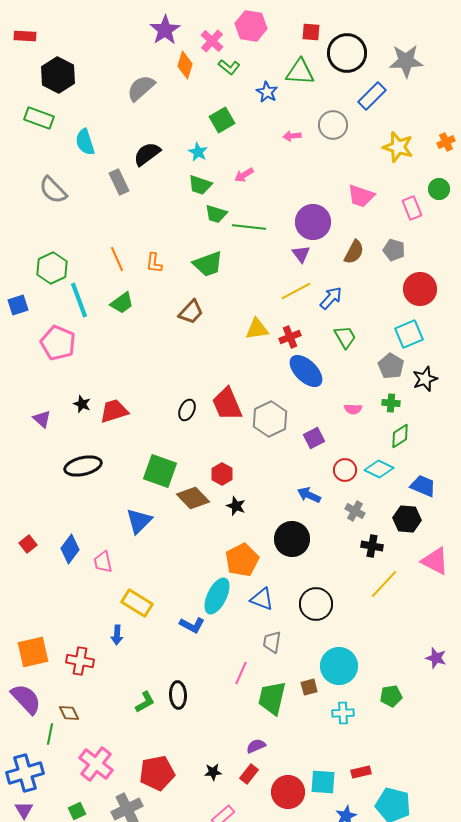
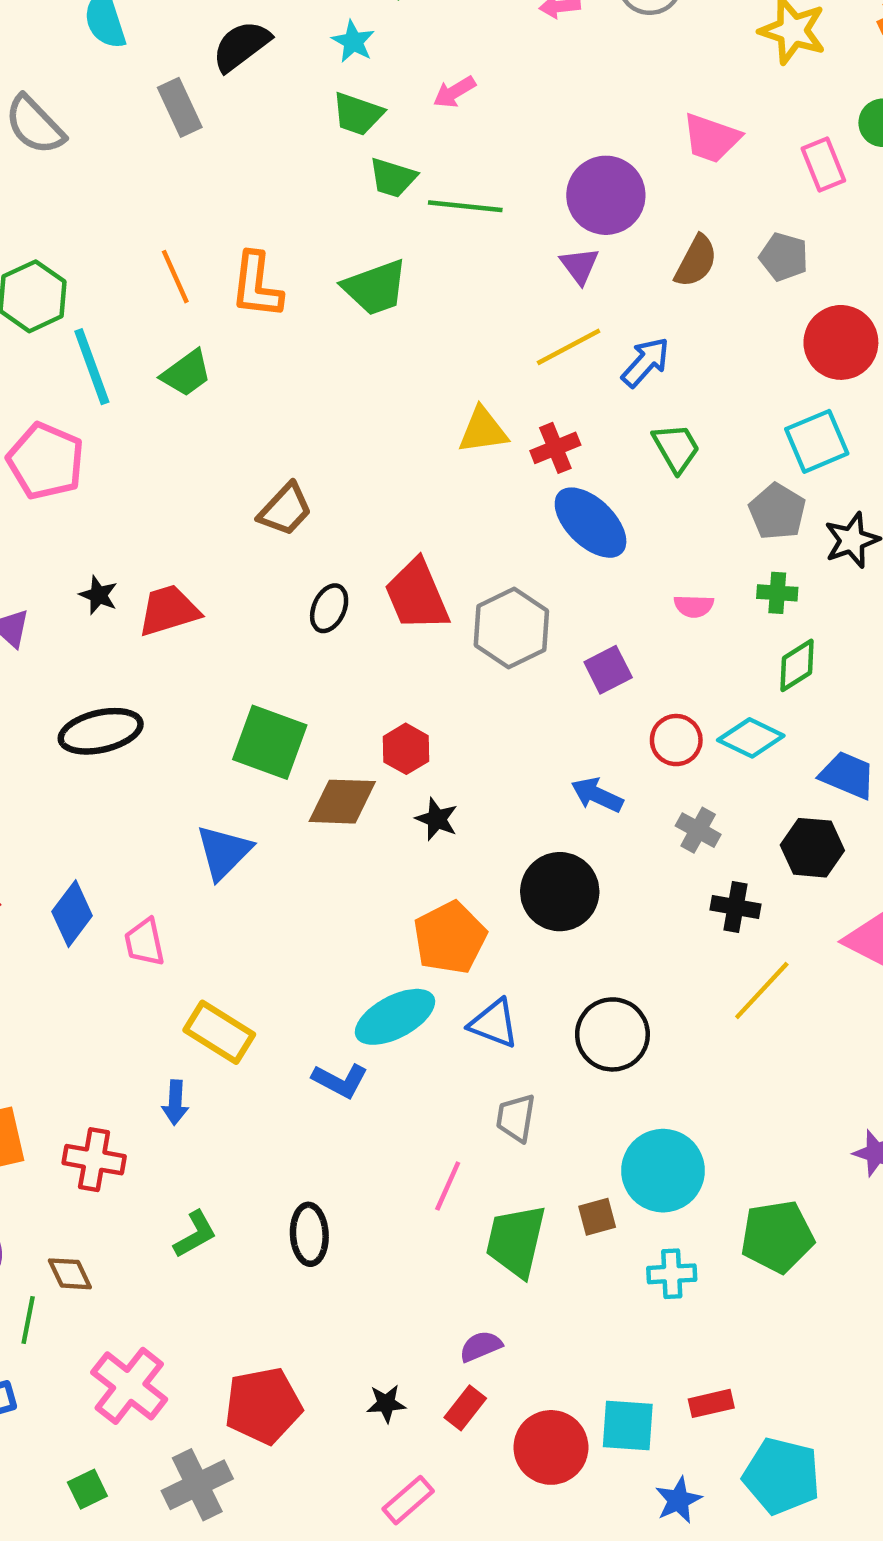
orange L-shape: (154, 263) -> (257, 285), size x1.5
brown trapezoid: (191, 312) -> (285, 509), moved
brown diamond: (193, 498) -> (342, 802), turned -44
cyan ellipse: (217, 596) -> (395, 1017), turned 36
green pentagon: (391, 696) -> (777, 1237), size x1.5
green L-shape: (145, 702) -> (195, 1234), moved

